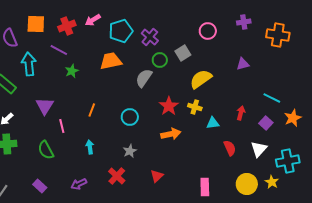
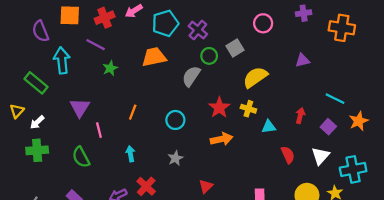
red cross: (117, 176) -> (146, 186), moved

